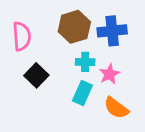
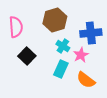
blue cross: (112, 31) -> (91, 33), moved
cyan cross: (85, 62) -> (63, 46), turned 32

